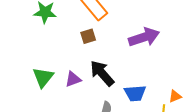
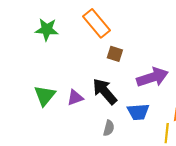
brown square: (88, 36) -> (115, 54), moved, turned 35
purple arrow: (144, 37) -> (152, 77), moved

